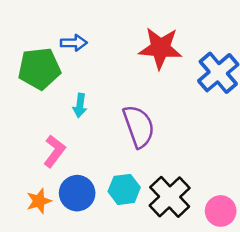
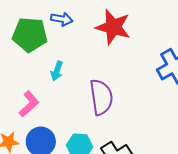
red star: (160, 48) -> (113, 27), moved

